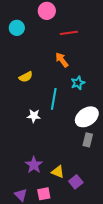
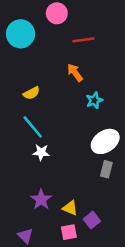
cyan circle: (17, 28) -> (21, 34), size x1.5
cyan line: (54, 99) -> (33, 127), moved, turned -50
white star: (34, 116) -> (41, 152), moved
pink square: (44, 194) -> (69, 232), moved

